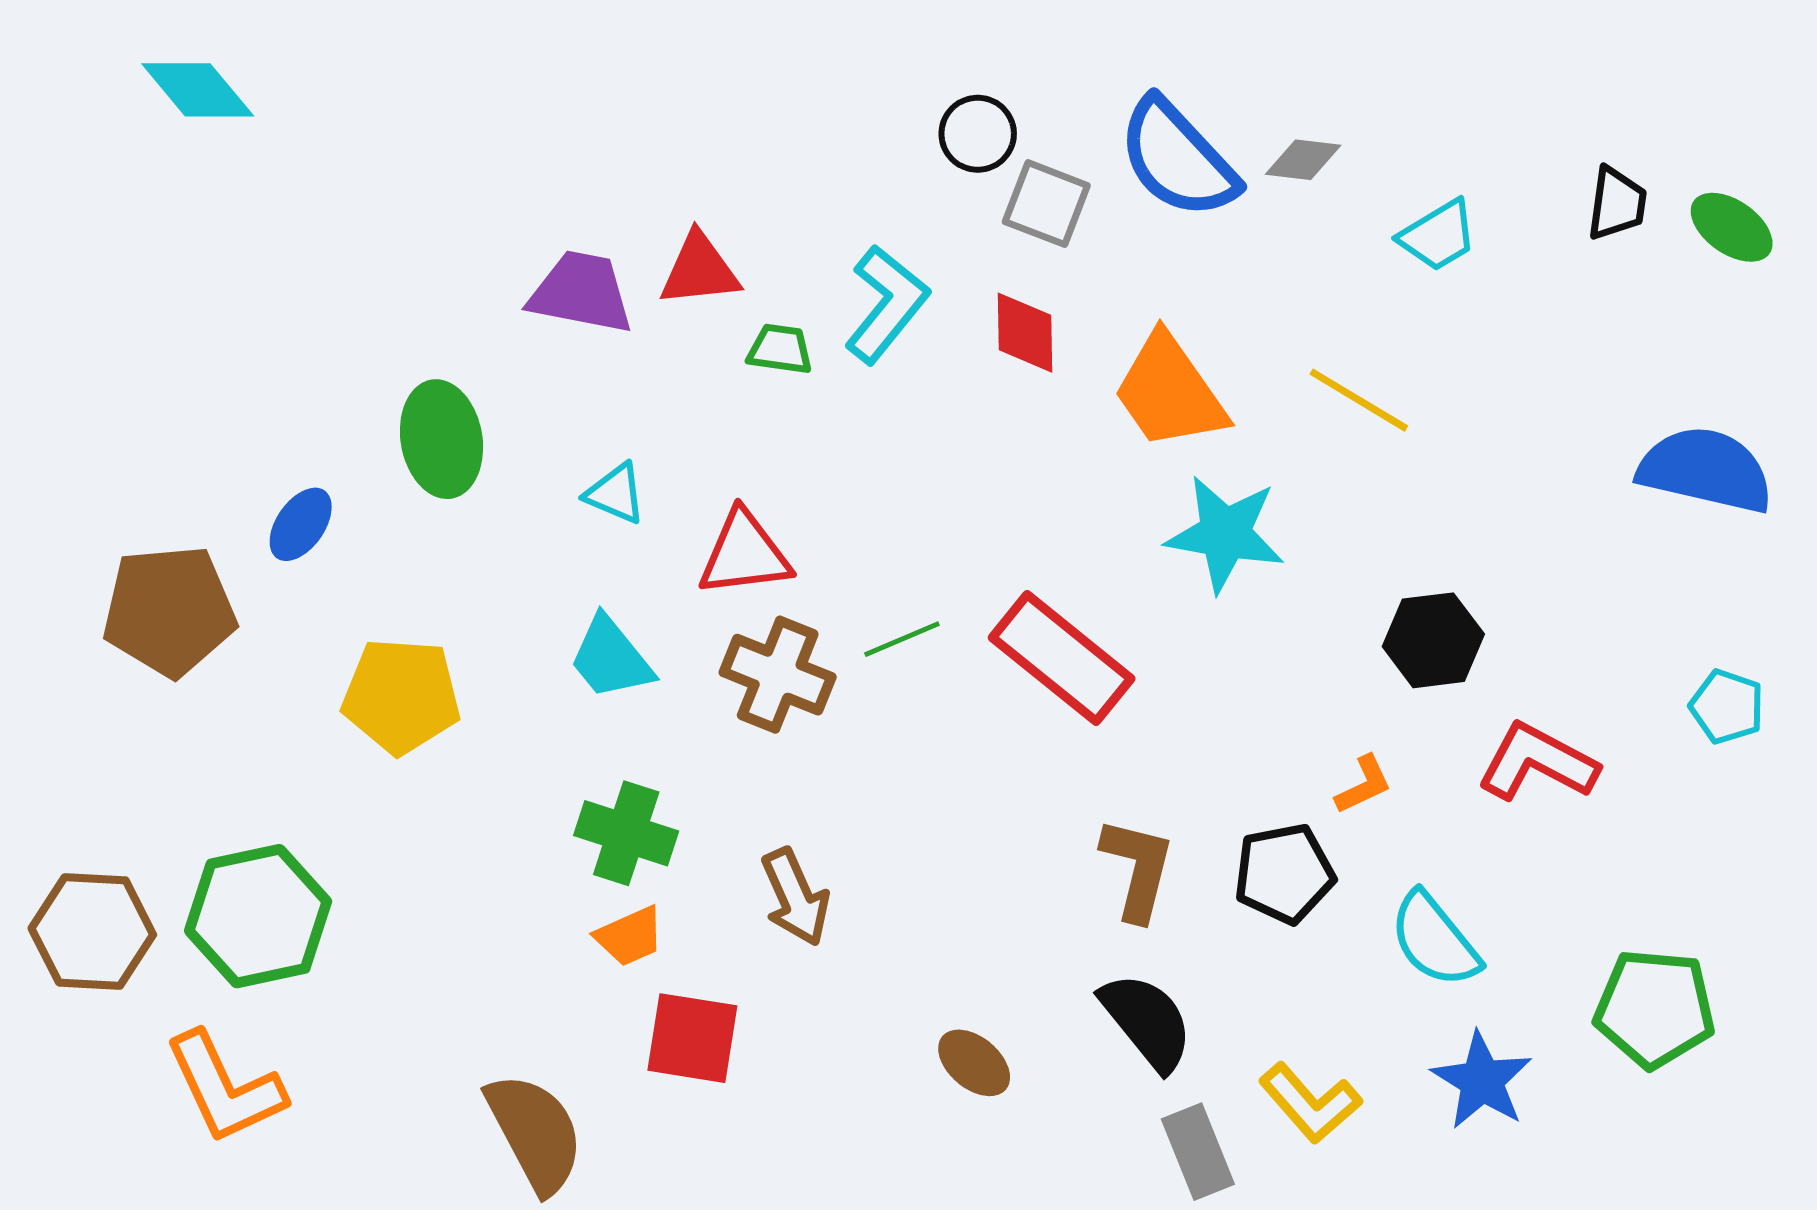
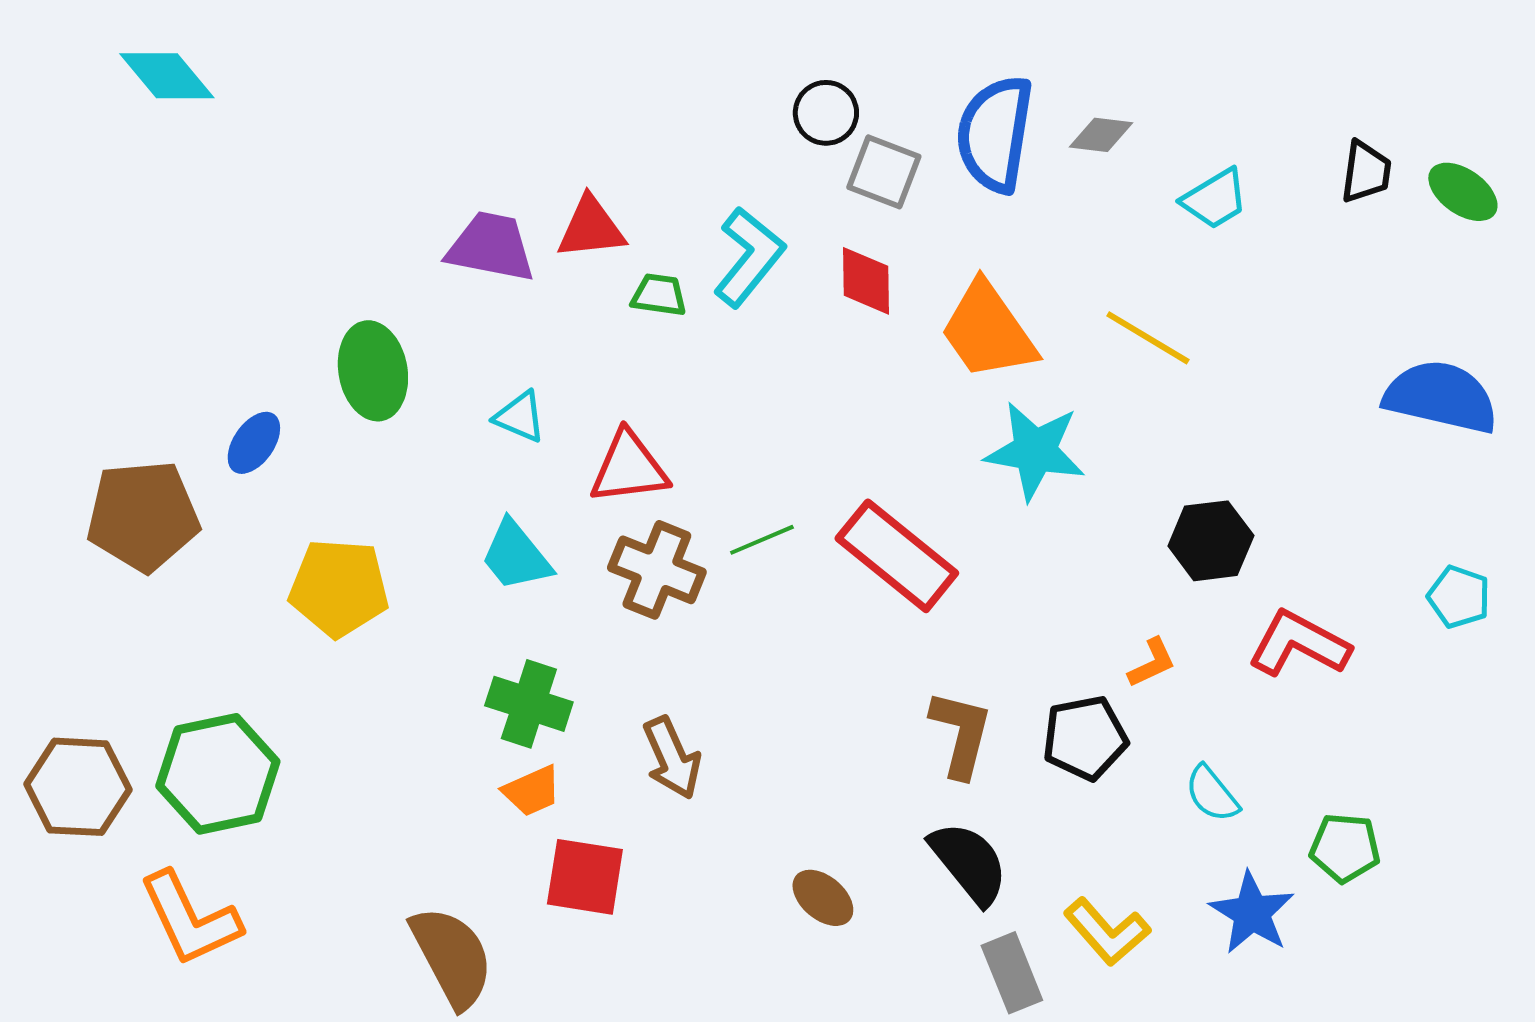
blue semicircle: (1178, 159) -> (995, 134), turned 52
cyan semicircle: (1435, 940) -> (1212, 794), size x0.7
green pentagon: (1655, 1008) -> (1345, 848), moved, size x0.7

